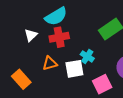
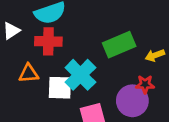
cyan cross: (87, 56) -> (80, 75), size x1.6

